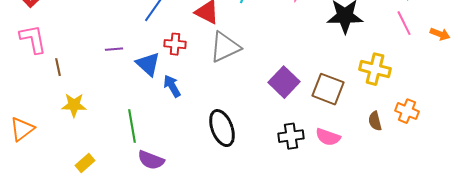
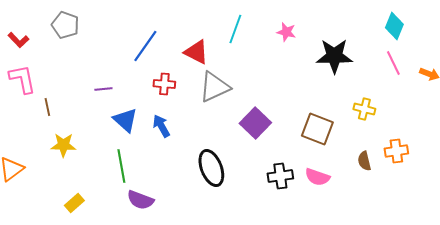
blue triangle: (148, 64) -> (125, 120), moved
yellow cross: (375, 69) -> (364, 109), size x0.7
purple square: (284, 82) -> (255, 123), moved
orange cross: (407, 111) -> (396, 151), turned -30

